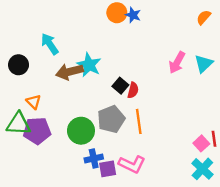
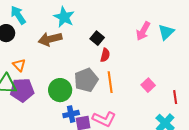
cyan arrow: (50, 44) -> (18, 15), moved
cyan star: (89, 65) -> (64, 17), moved
black square: (120, 86) -> (97, 38), moved
pink square: (201, 143) -> (148, 85), moved

